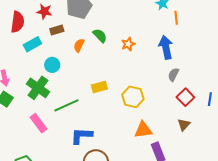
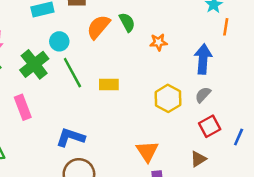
orange semicircle: (79, 45) -> (98, 27), size x1.5
yellow hexagon: (133, 97) -> (168, 98), moved
green line: (66, 105) -> (72, 73), moved, turned 70
orange triangle: (143, 130) -> (147, 151), turned 48

